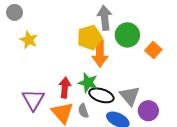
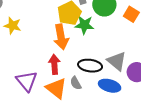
orange arrow: (100, 53) -> (61, 37), moved
green star: (88, 83) -> (84, 25), moved

